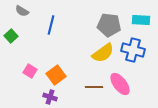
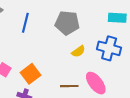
gray pentagon: (109, 25) -> (67, 23), moved
yellow semicircle: (103, 53) -> (78, 51), size x0.6

